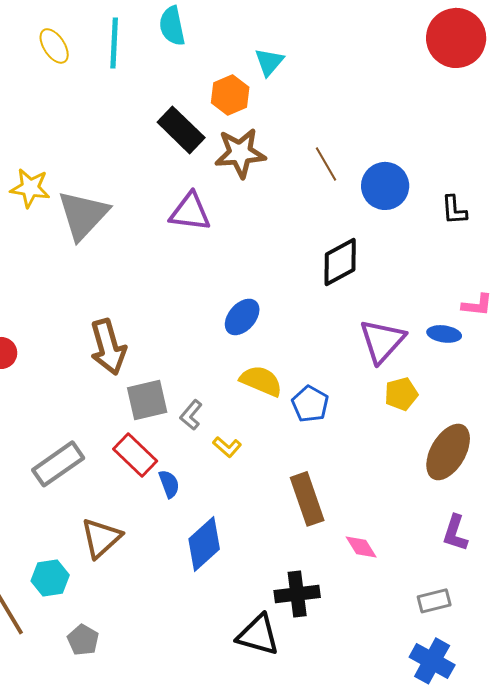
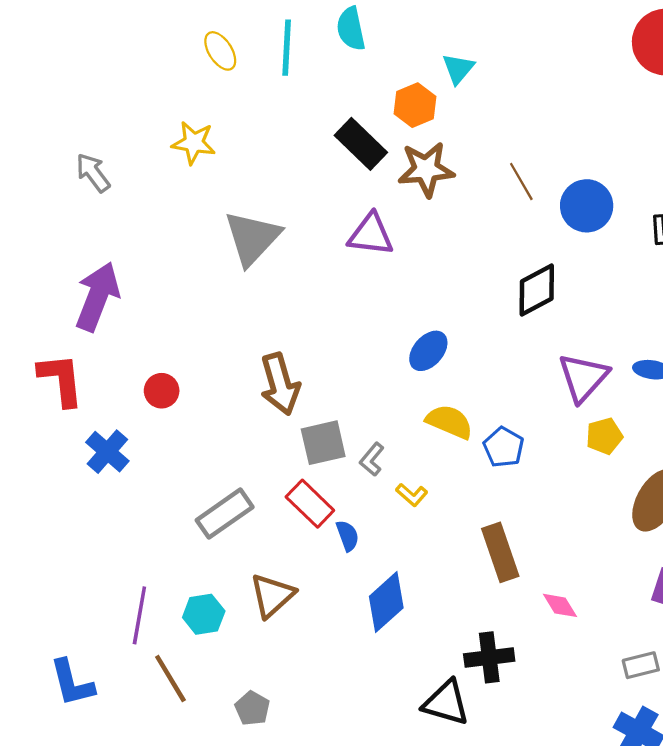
yellow star: (30, 188) -> (194, 143), moved
cyan hexagon: (50, 578) -> (204, 614), moved

